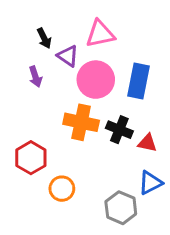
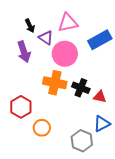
purple arrow: (35, 77) -> (24, 52), size x1.5
blue rectangle: (138, 81) -> (100, 40), moved, turned 50

